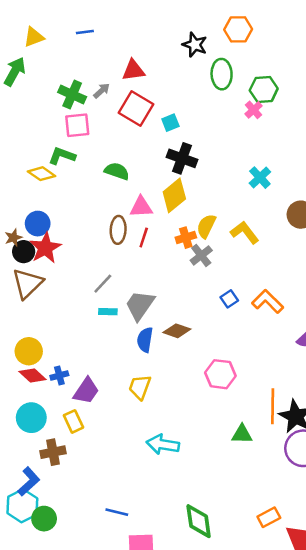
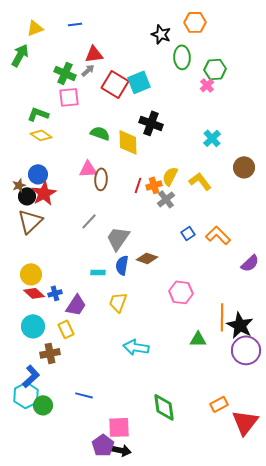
red triangle: (133, 70) -> (94, 54), moved
cyan square: (170, 123) -> (139, 82), moved, size x1.6
green L-shape: (62, 156) -> (38, 114), moved
yellow diamond: (174, 195) -> (128, 142), moved, turned -52
pink triangle: (141, 207) -> (88, 169), moved
red line: (144, 238) -> (138, 185), moved
cyan rectangle: (108, 312) -> (98, 272), moved
blue line: (117, 512) -> (84, 395), moved

